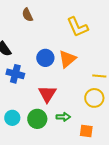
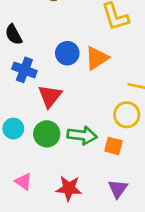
red triangle: (47, 94) -> (50, 96), moved
green arrow: (63, 117) -> (82, 135), size x1.5
orange square: (86, 131) -> (113, 146), moved

